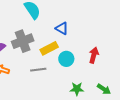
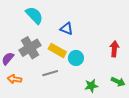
yellow rectangle: (49, 48) -> (57, 50), turned 66
red arrow: (94, 55) -> (114, 49), moved

